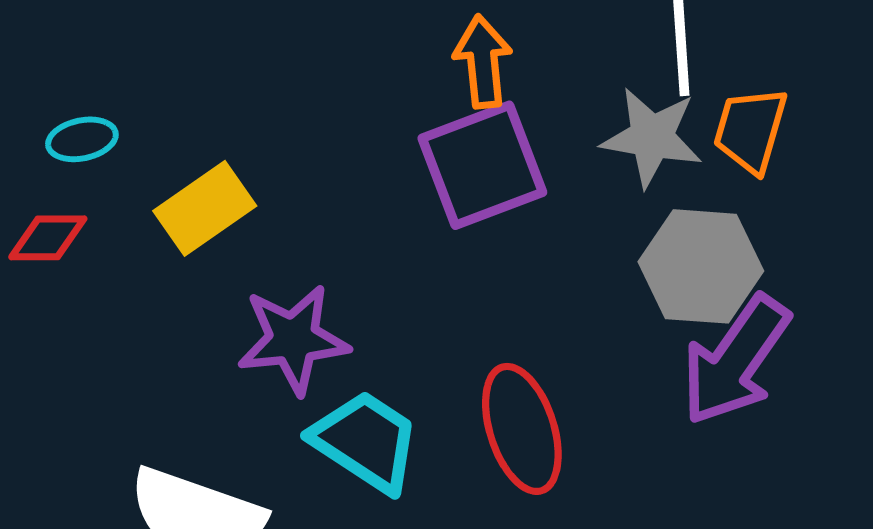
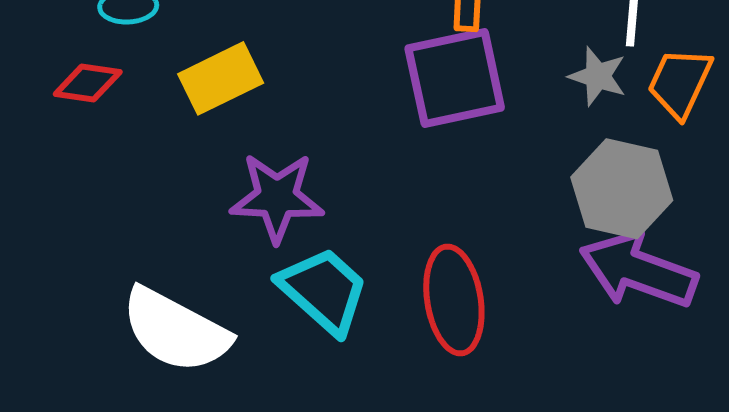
gray star: (652, 137) -> (598, 76), size x0.7
purple arrow: (735, 360) -> (638, 270), turned 66

